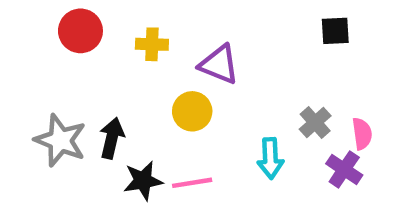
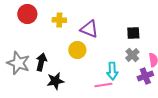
black square: (335, 31) -> (133, 33), moved
purple cross: (344, 169) -> (145, 76), turned 35
pink line: (192, 183) -> (103, 85), moved

